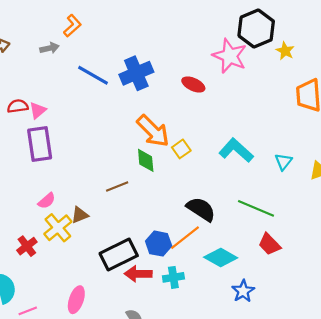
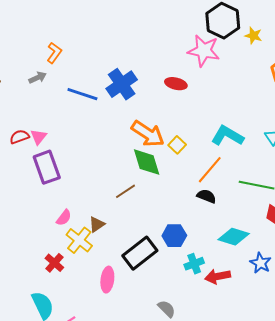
green diamond: (146, 160) -> (147, 162), size x1.4
black semicircle: (201, 209) -> (206, 196), size x0.7
orange line: (185, 238) -> (210, 170), moved
red arrow: (138, 274) -> (218, 276), moved
pink ellipse: (76, 300) -> (107, 280), moved

